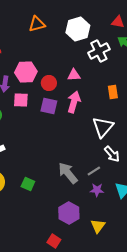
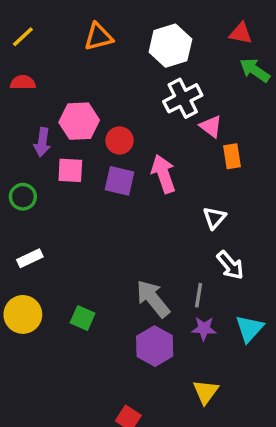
white cross: (99, 51) -> (183, 98), moved
pink triangle: (74, 75) -> (211, 126), moved, turned 40
pink arrow: (74, 102) -> (163, 174), turned -35
white triangle: (103, 127) -> (214, 218), size x0.6
gray line: (94, 171) -> (199, 295), turned -48
purple hexagon: (69, 213) -> (155, 346), moved

